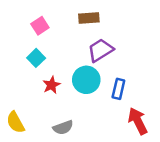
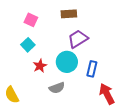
pink square: (40, 26) -> (31, 20), turned -32
gray semicircle: (63, 127) -> (57, 88), moved

